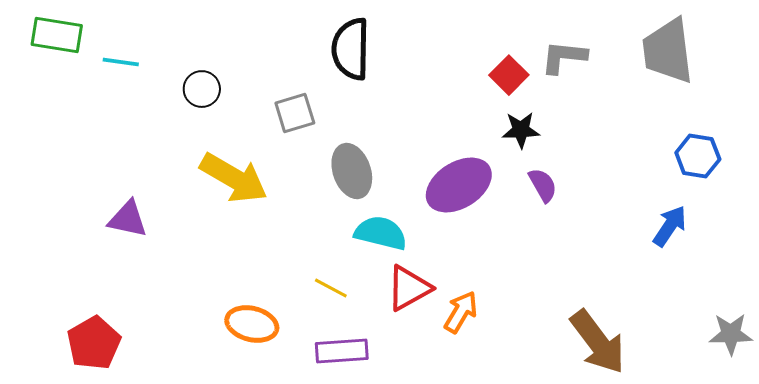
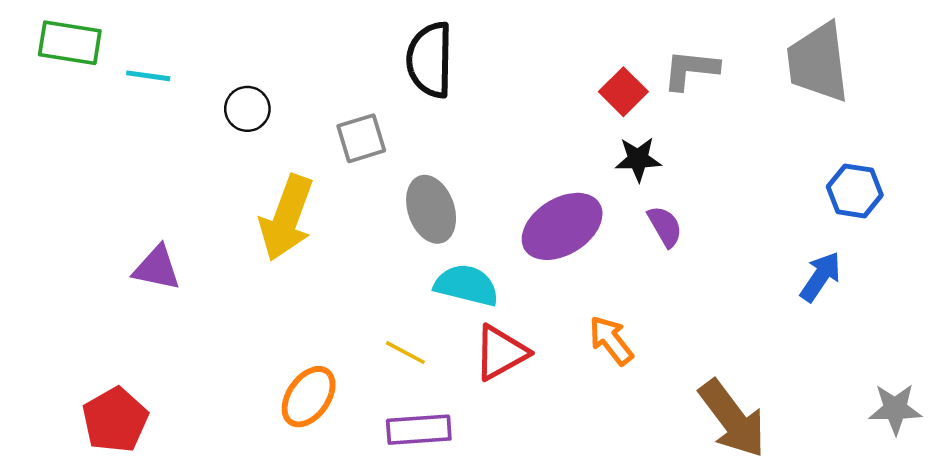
yellow arrow: (234, 178) -> (287, 218), turned 80
orange arrow: (461, 312) -> (611, 340), moved, turned -69
orange ellipse: (252, 324) -> (309, 397), turned -69

